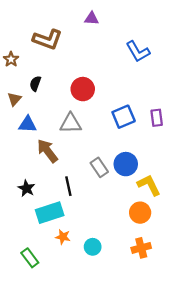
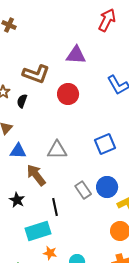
purple triangle: (92, 18) -> (76, 55), size x1.5
black semicircle: (35, 84) -> (22, 101), moved
red circle: (83, 89) -> (68, 94), moved
black star: (26, 188) -> (17, 200), moved

